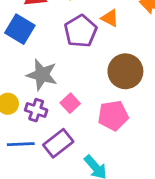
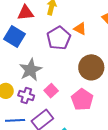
gray star: (42, 75) -> (30, 70), turned 30
pink pentagon: (113, 115) -> (82, 100), turned -30

